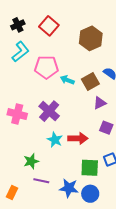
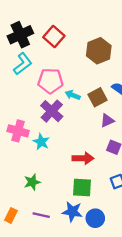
black cross: (18, 25) -> (20, 35), size x1.6
purple cross: (49, 111) -> (52, 111), moved
cyan star: (55, 140) -> (41, 142), moved
green square: (90, 168) -> (82, 187), moved
purple line: (41, 181) -> (41, 215), moved

